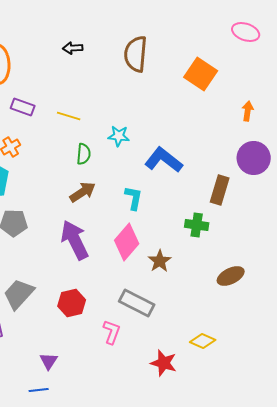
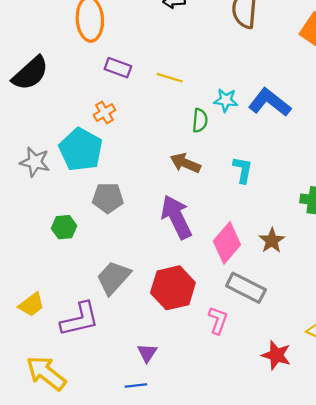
green semicircle: (84, 154) -> (200, 120), moved
blue L-shape: (164, 160) -> (270, 102), moved
brown arrow: (83, 192) -> (185, 163), turned -124
pink diamond: (127, 242) -> (227, 243), moved
red hexagon: (72, 303) -> (173, 288), size x1.4

